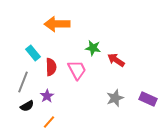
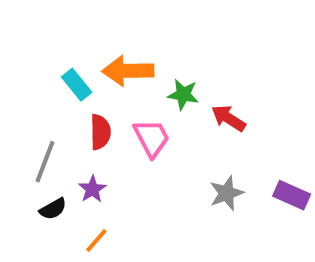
orange arrow: (57, 24) -> (128, 71), moved
cyan rectangle: (33, 53) -> (77, 85), moved

